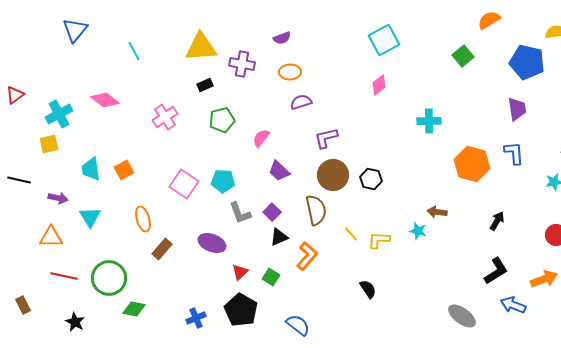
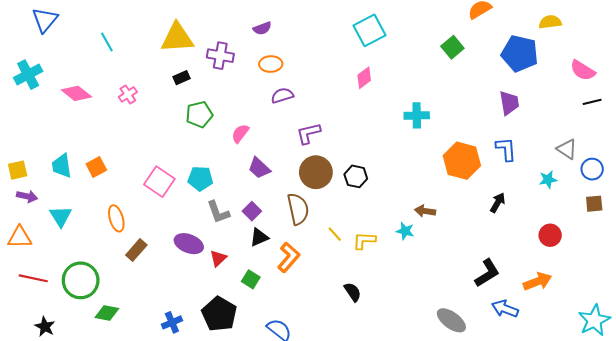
cyan cross: (59, 114) -> (28, 75), moved
pink cross: (165, 117) -> (128, 94), moved, size x0.7
yellow square: (49, 144) -> (18, 170), moved
black arrow: (497, 221) -> (498, 203), moved
red triangle: (240, 272) -> (218, 258), moved

